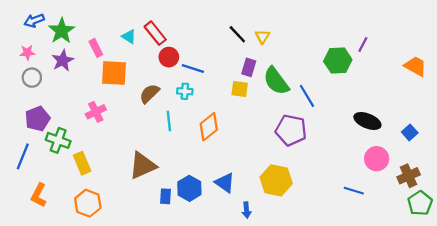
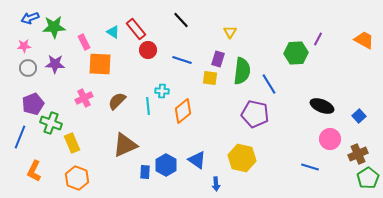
green star: (62, 31) -> (54, 27), turned 30
black line: (237, 34) -> (181, 20), moved
purple star: (63, 60) -> (55, 64), moved, turned 30
orange trapezoid: (415, 66) -> (364, 40), moved
blue line: (193, 68) -> (182, 60), moved
green semicircle: (276, 81) -> (242, 71), turned -136
cyan cross: (185, 91) -> (162, 91), moved
brown semicircle: (149, 94) -> (117, 101), moved

